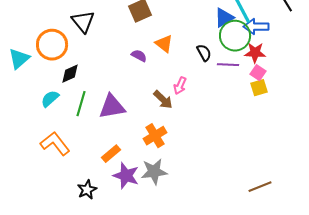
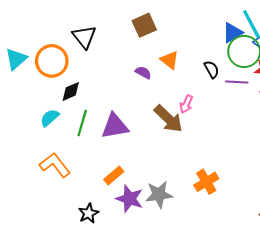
cyan triangle: (19, 59) -> (16, 59), moved
brown arrow: (163, 100) -> (168, 119), size x1.4
orange cross: (155, 136) -> (206, 182), moved

